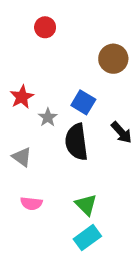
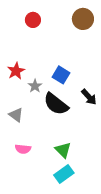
brown circle: (113, 59) -> (83, 19), moved
black semicircle: (76, 142) -> (56, 104), turned -44

